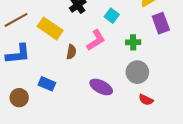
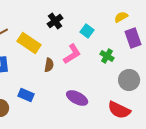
green cross: (133, 42) -> (107, 56), turned 32
gray circle: (137, 72) -> (129, 80), moved
red semicircle: (146, 100) -> (119, 110), size x1.6

